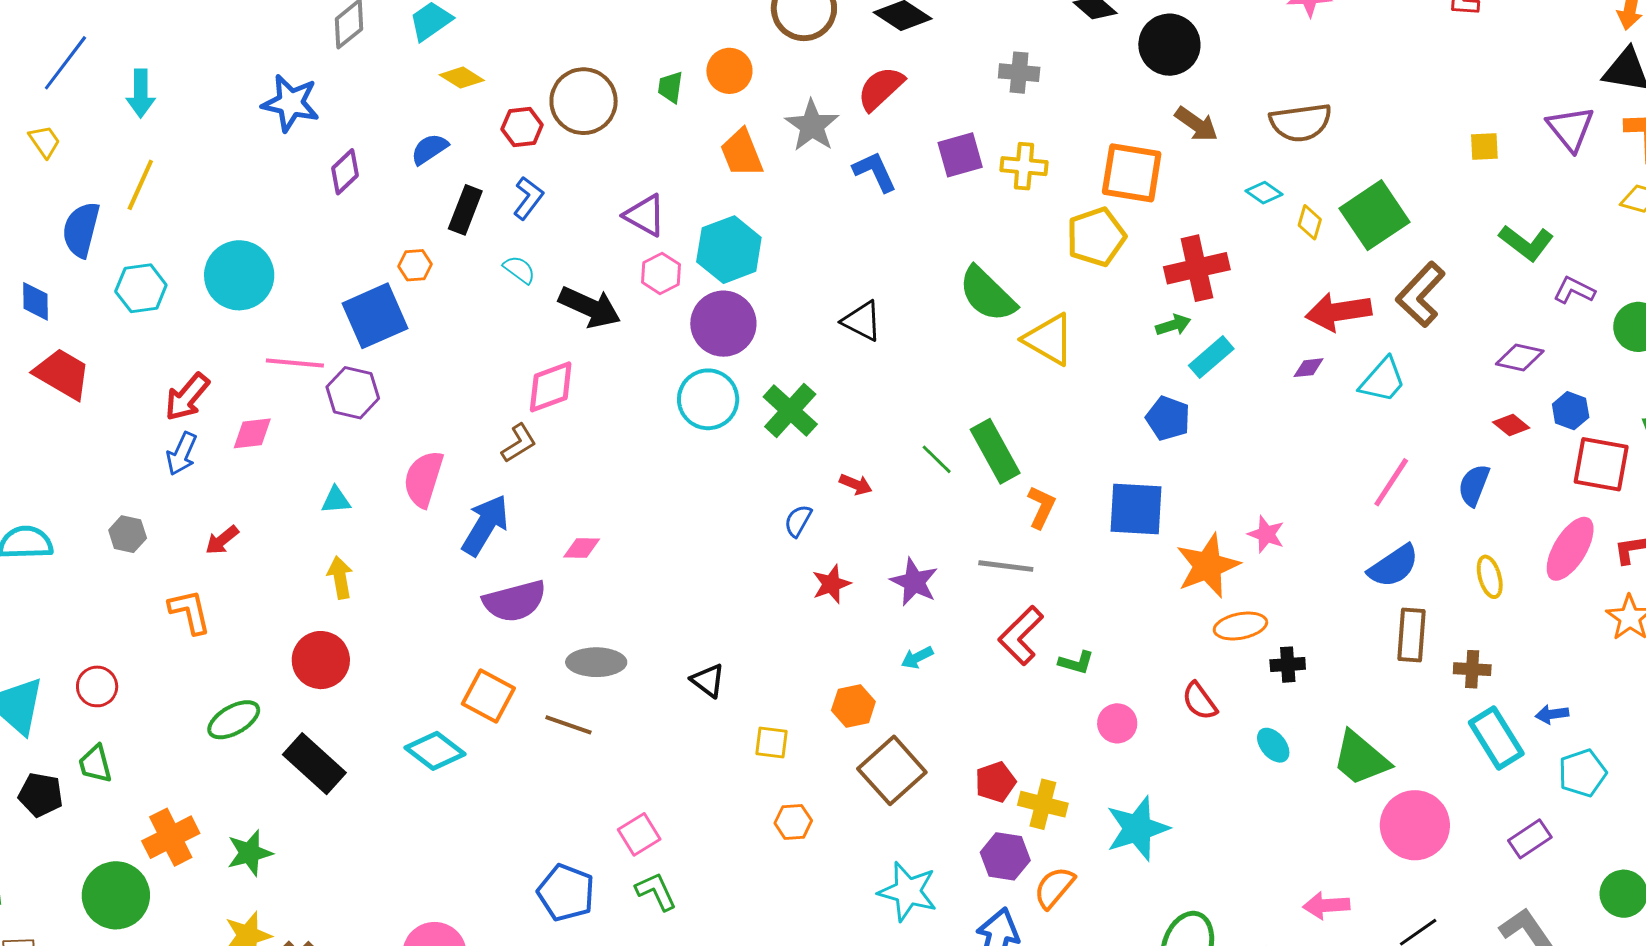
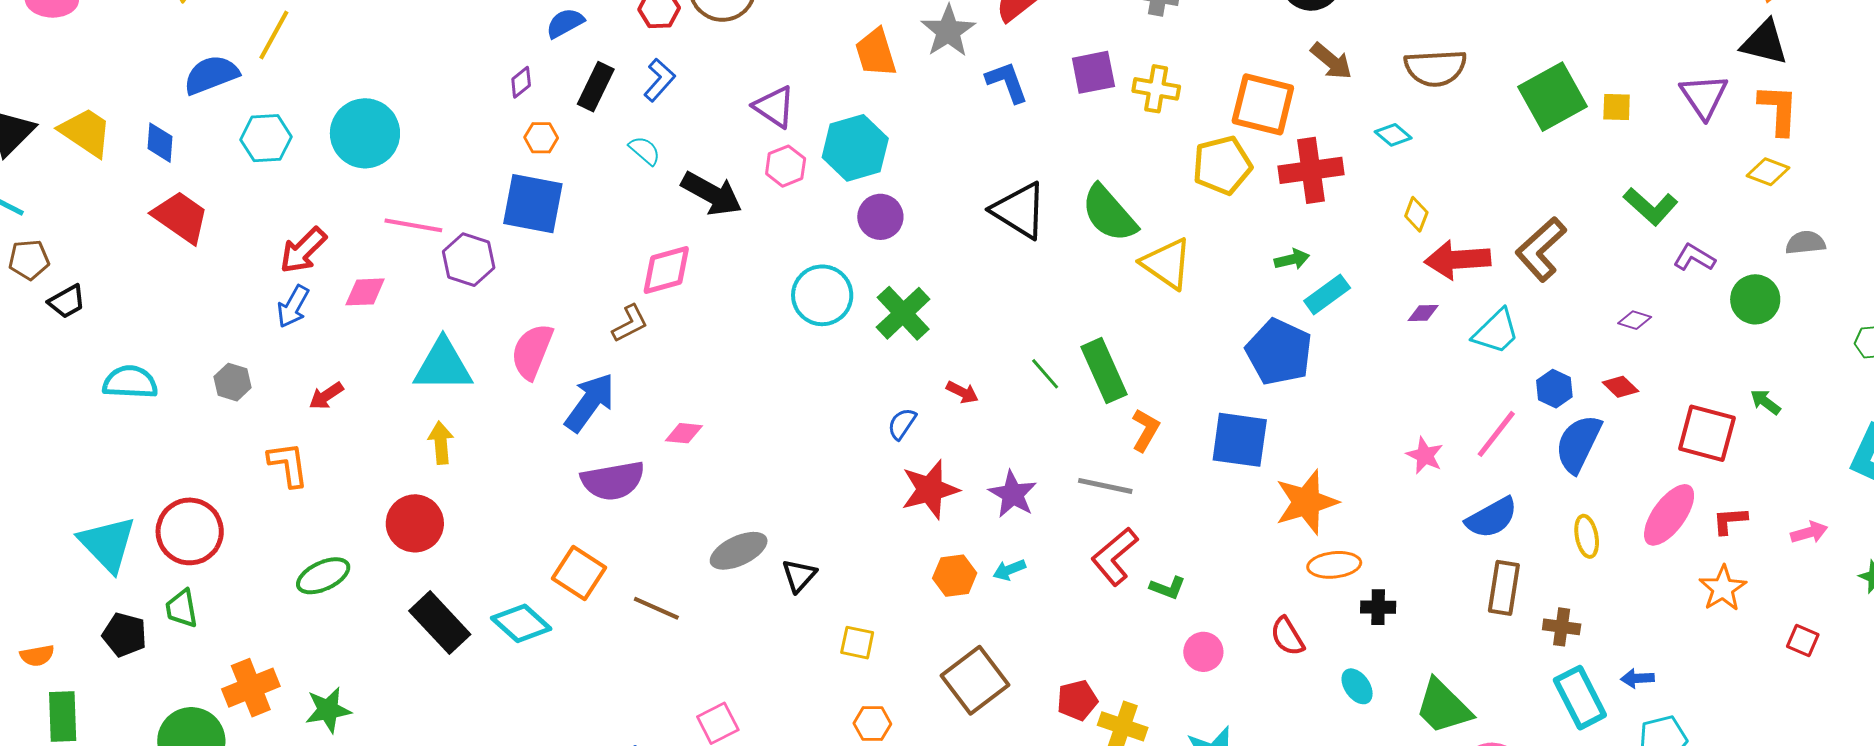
purple diamond: (345, 172) -> (521, 82), moved, size x0.7
green square: (1374, 215) -> (1552, 97), moved
yellow diamond: (1310, 222) -> (1416, 214), moved
blue semicircle: (81, 230) -> (211, 75), turned 50
red cross: (1197, 268) -> (1311, 170), moved
blue square: (375, 316) -> (533, 204), moved, turned 30
black triangle: (862, 321) -> (1019, 210), moved, size x1.4
purple circle: (723, 324) -> (880, 217), moved, size x0.7
purple diamond: (1520, 358) -> (1635, 320), size x0.7
blue hexagon: (1571, 411) -> (1554, 389), moved
blue pentagon: (1168, 418) -> (1279, 352), size x1.5
blue semicircle: (1474, 485) -> (1578, 444), size x1.4
cyan triangle: (336, 500) -> (443, 365), size x2.0
pink star: (1266, 534) -> (1425, 455), moved
red star: (831, 584) -> (930, 490), size x1.5
gray ellipse: (596, 662) -> (739, 551), moved, turned -30
black triangle: (708, 680) -> (799, 575), turned 30
red circle: (97, 686) -> (190, 531), size x1.6
orange hexagon: (853, 706) -> (955, 576), moved
black rectangle: (314, 764) -> (440, 623), moved

